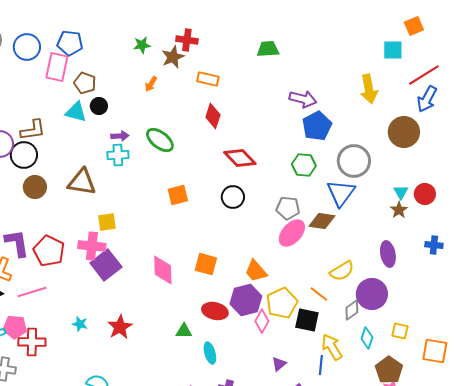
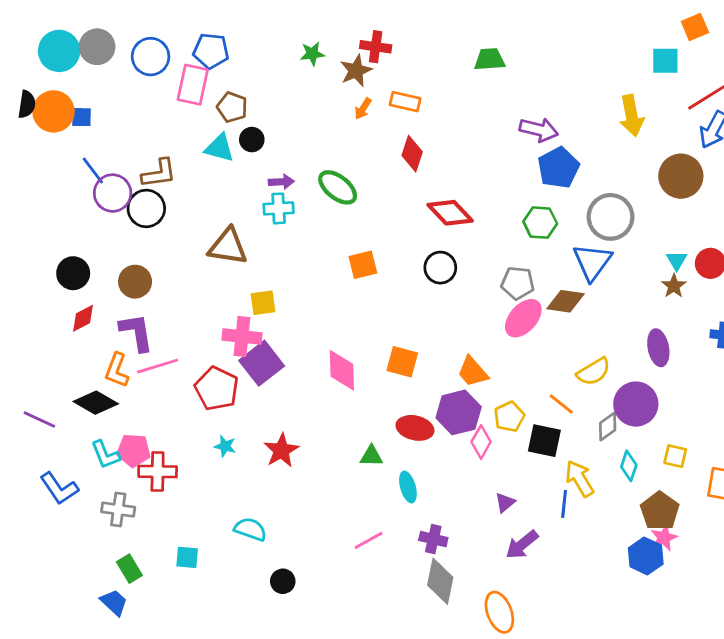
orange arrow: (151, 84) -> (363, 109), moved
brown circle: (35, 187) -> (135, 282), moved
red pentagon: (49, 251) -> (217, 389), moved
pink line: (32, 292) -> (158, 366), moved
yellow pentagon: (282, 303) -> (509, 417), size x0.7

